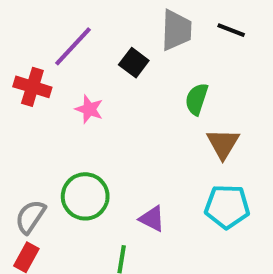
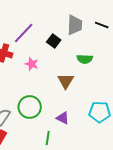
green semicircle: (197, 99) -> (85, 59), turned -105
brown triangle: (223, 144) -> (66, 81), moved

